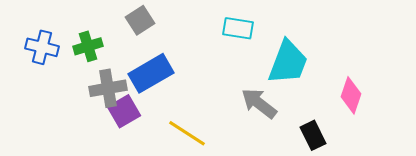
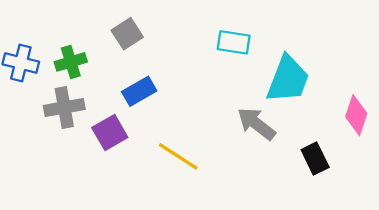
blue rectangle: (151, 73) -> (139, 91), size x0.7
gray cross: (108, 88) -> (64, 107), moved

